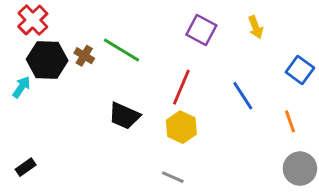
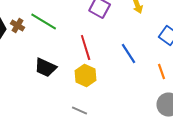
red line: (181, 87) -> (86, 48), turned -40

